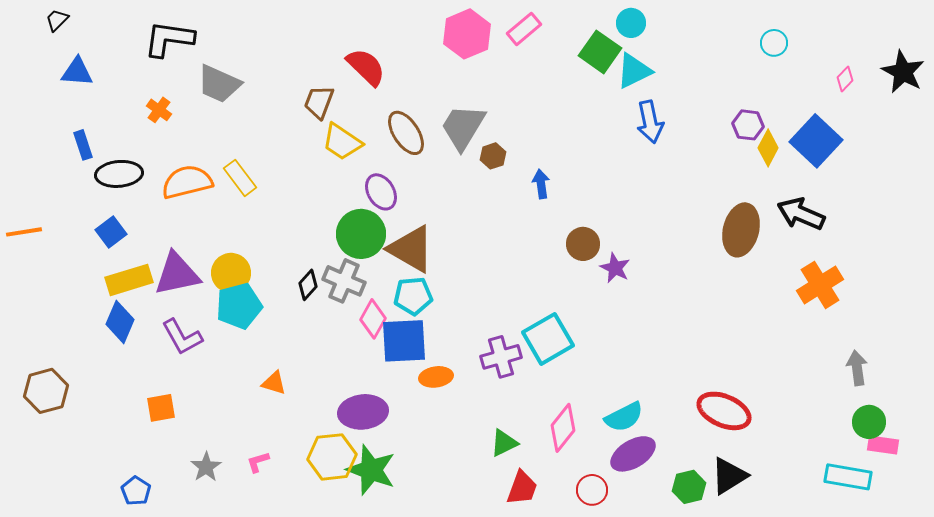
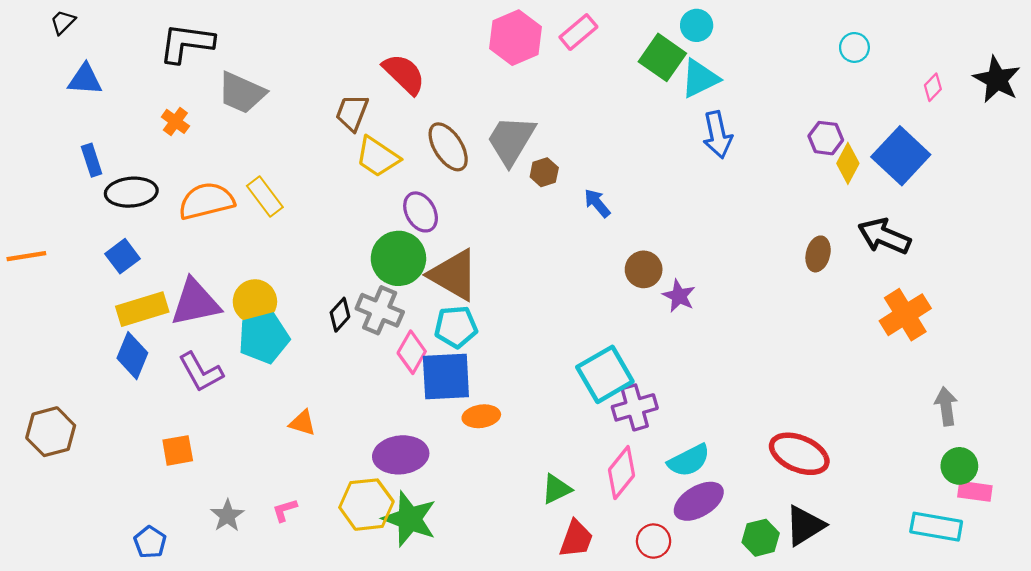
blue arrow: (541, 184) -> (597, 203), turned -32
brown ellipse: (741, 230) -> (818, 254), size x0.6
purple cross: (501, 357) -> (635, 407), moved

